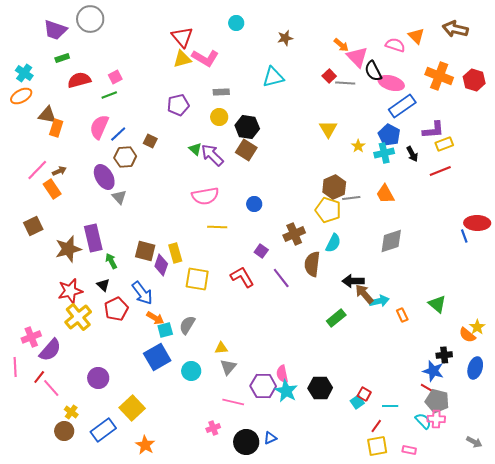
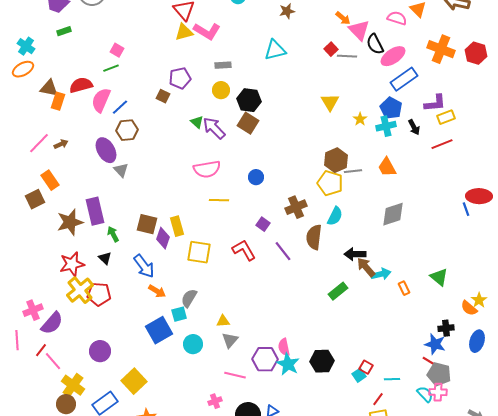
pink square: (115, 77) -> (117, 50), turned -32
red semicircle: (79, 80) -> (81, 85), moved
pink ellipse: (391, 83) -> (393, 56), turned -50
brown square: (150, 141) -> (163, 96), moved
orange rectangle: (52, 189) -> (50, 180), moved
red pentagon: (116, 309) -> (99, 294), moved, turned 30
cyan square: (165, 330) -> (179, 314), moved
yellow cross: (71, 412) -> (73, 385), size x1.6

